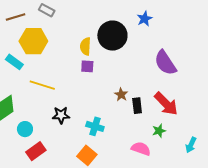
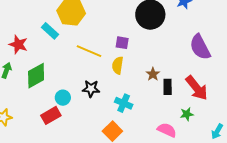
yellow semicircle: (85, 46) -> (118, 65), moved
yellow line: (42, 85) -> (89, 51), moved
cyan circle: (25, 129) -> (63, 98), moved
red rectangle: (36, 151) -> (51, 115), moved

